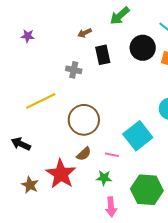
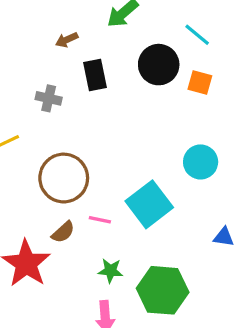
pink line: (112, 155) -> (100, 220), moved
green star: (104, 178) -> (110, 271), moved

